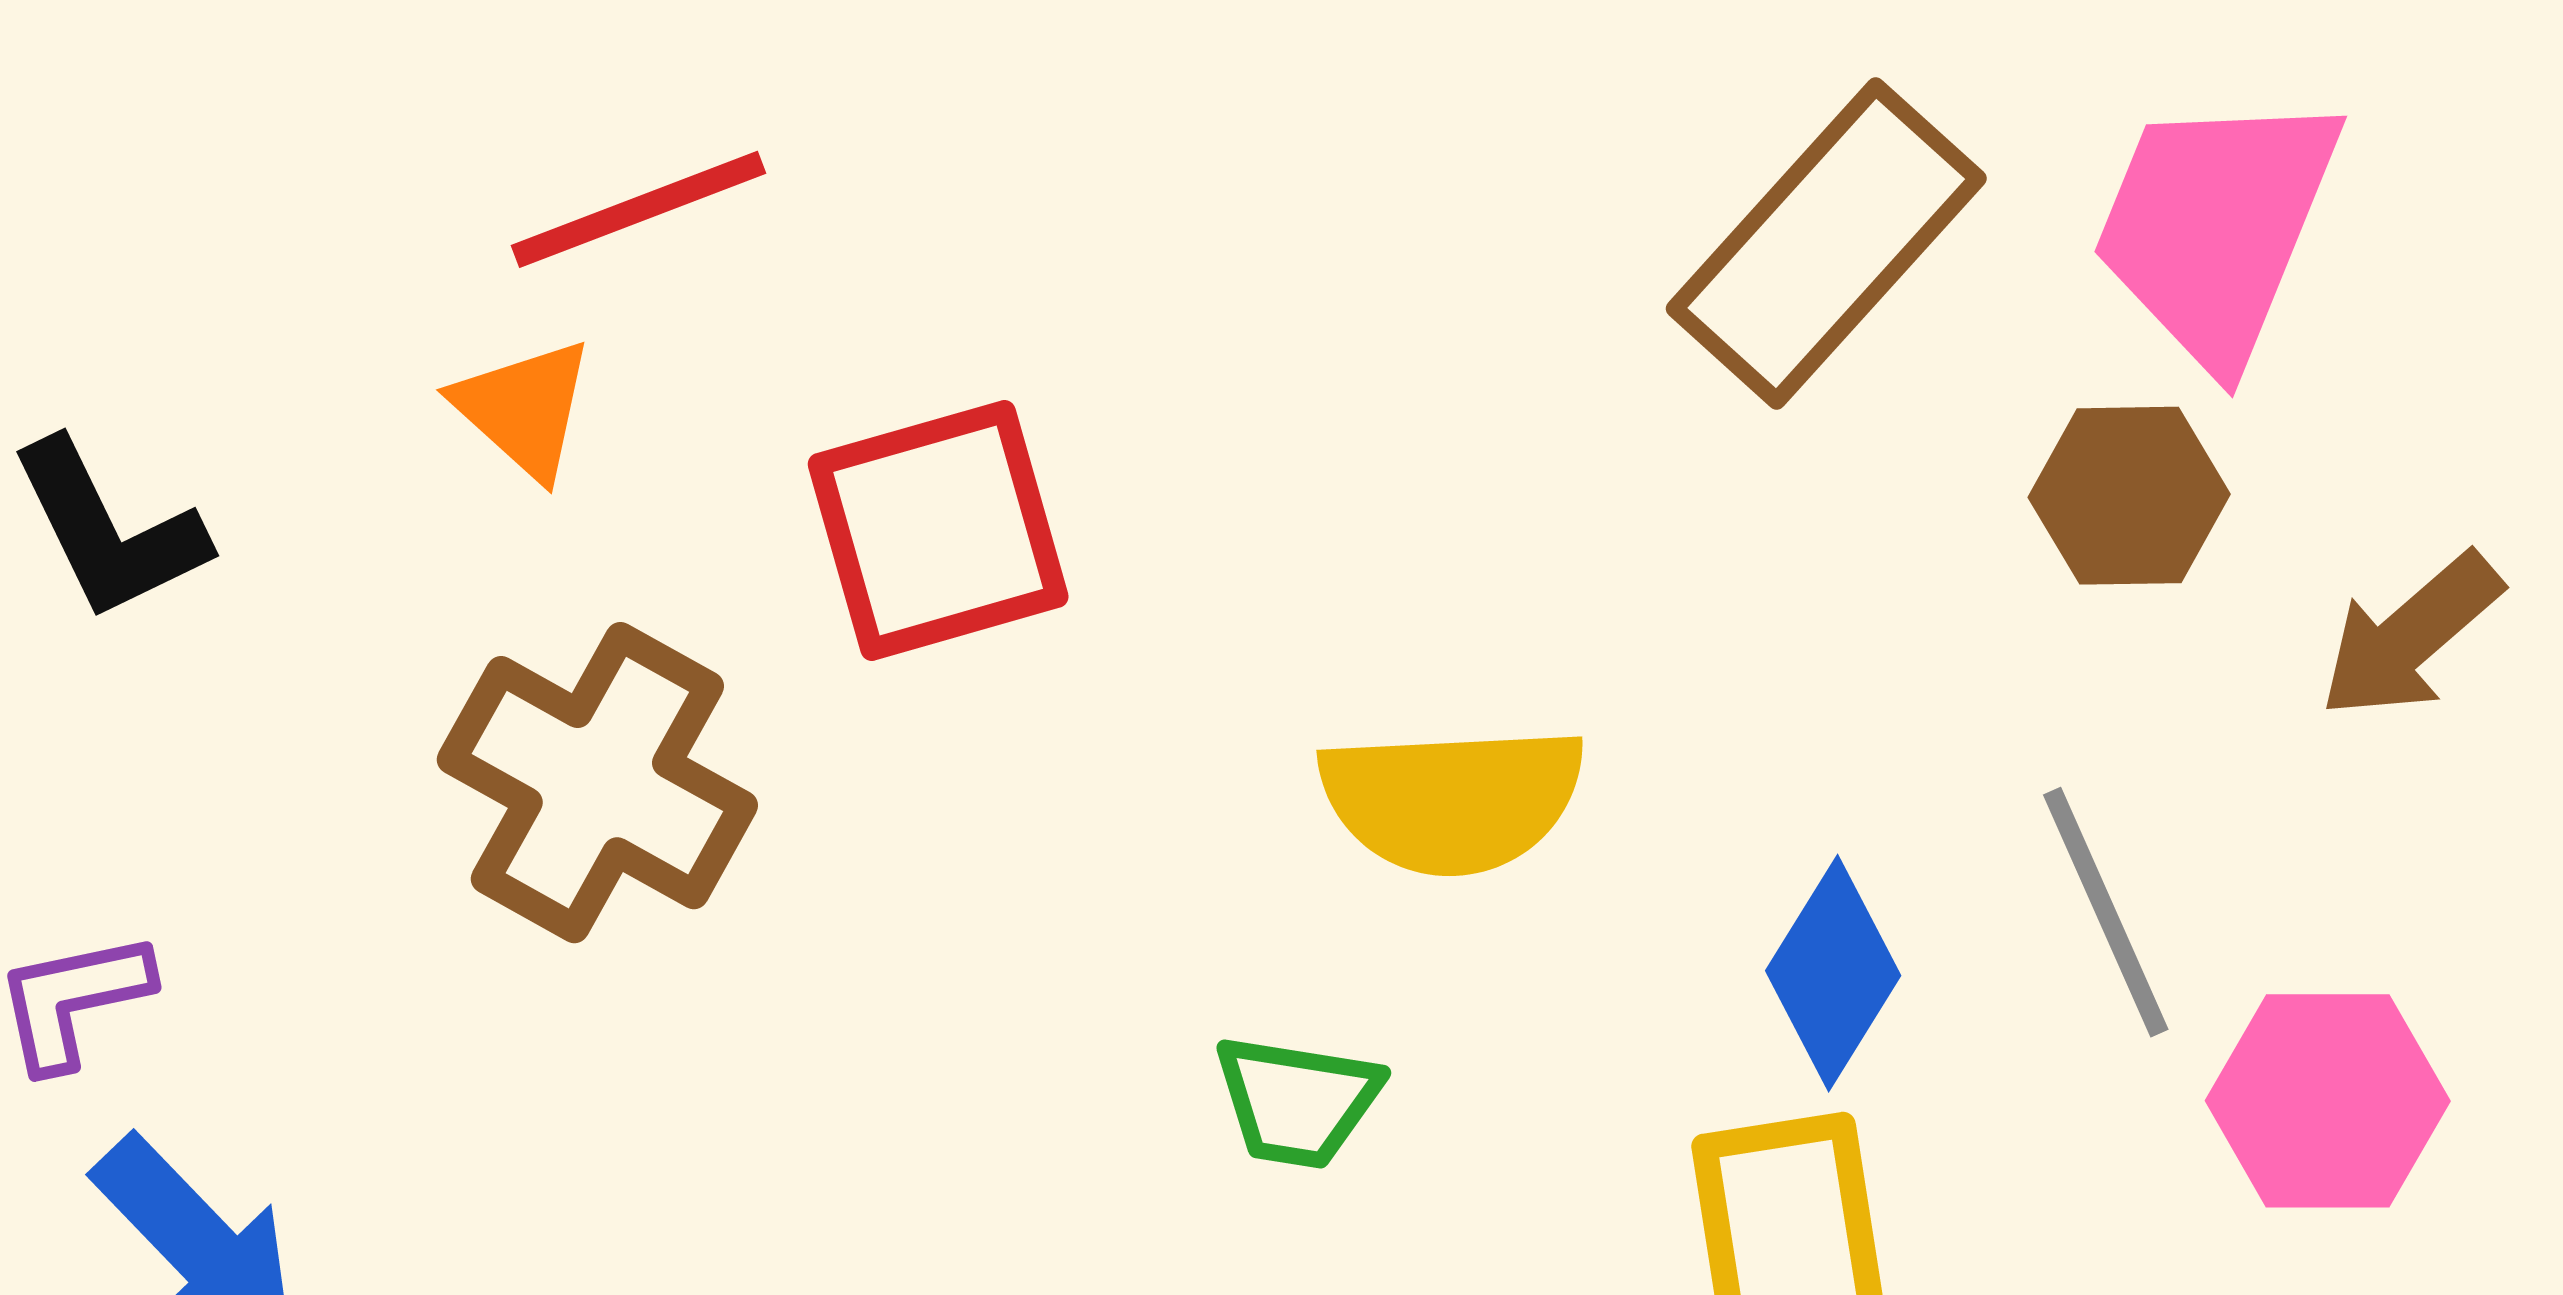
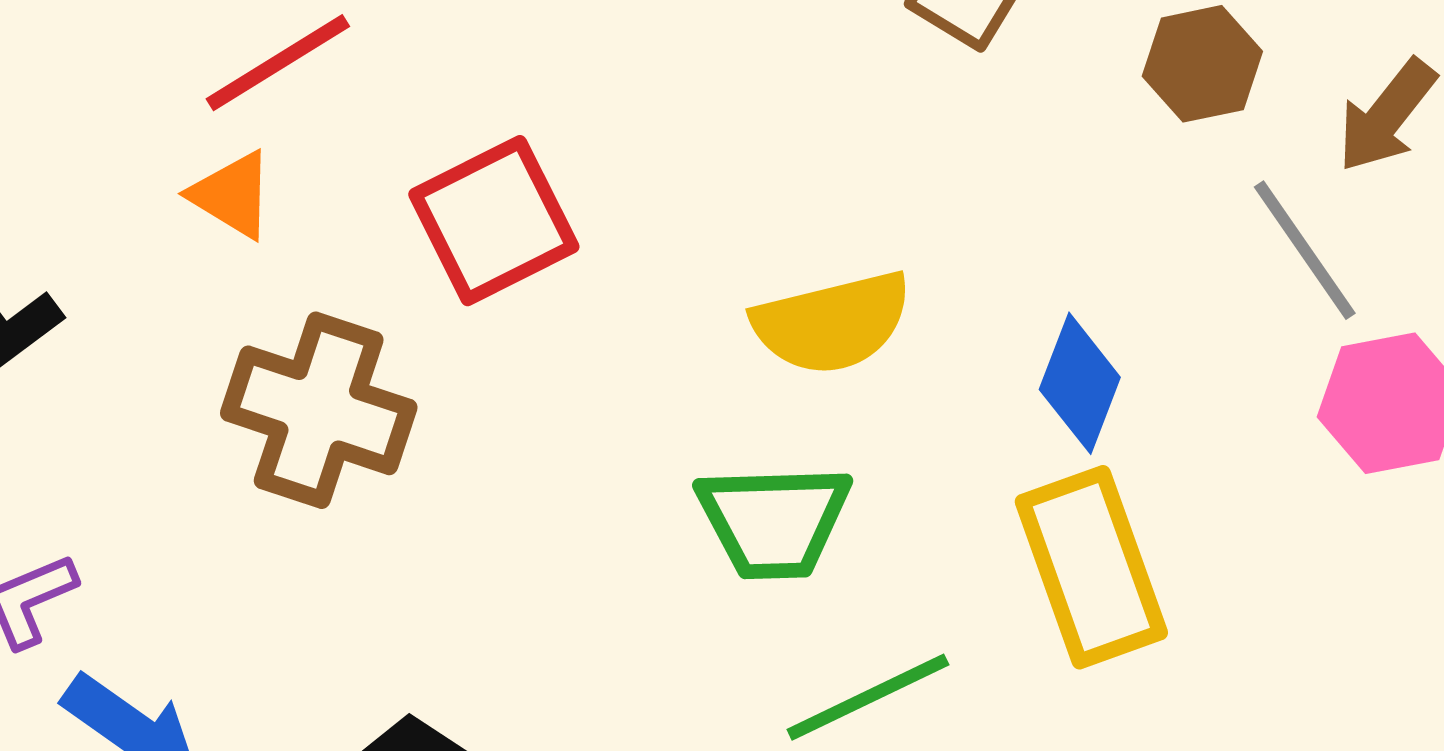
gray line: (2106, 912) -> (1305, 250), moved
green trapezoid: (1297, 1101) -> (774, 521), size x1.5

